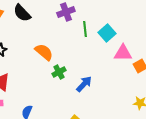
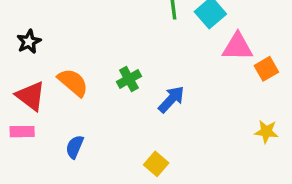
orange semicircle: (44, 52) -> (73, 82), moved

